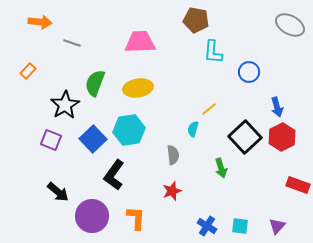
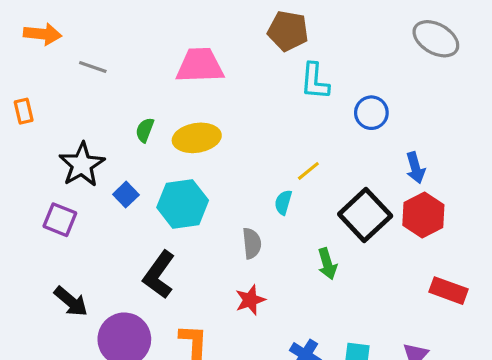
orange rectangle: (28, 71) -> (24, 111), turned -56
green semicircle: (95, 83) -> (145, 130), moved, size x0.6
blue square: (93, 139) -> (126, 195), moved, size x0.6

